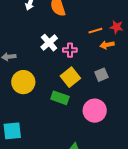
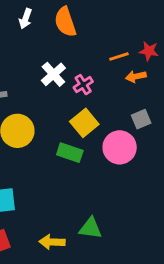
pink cross: (70, 50) -> (83, 85), turned -32
gray square: (101, 75) -> (141, 119), moved
pink circle: (95, 111) -> (120, 147), moved

